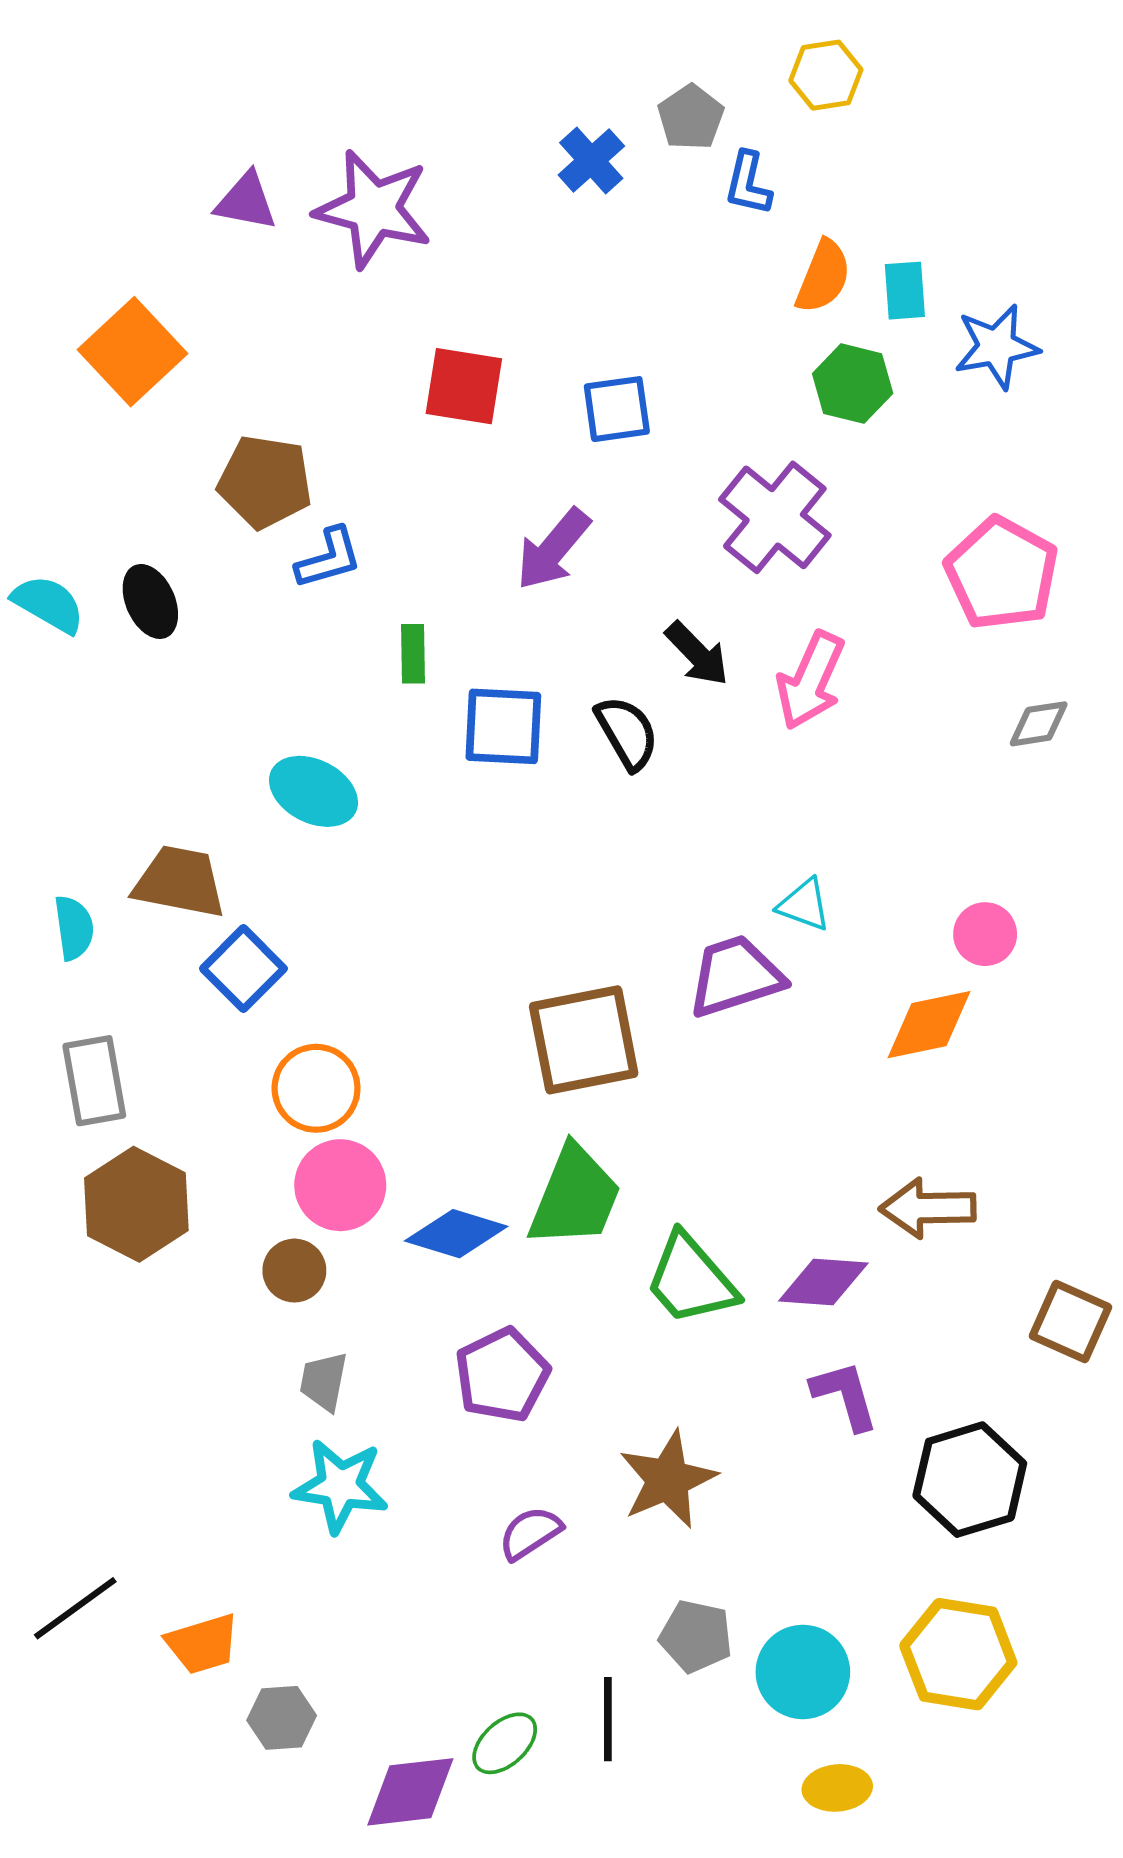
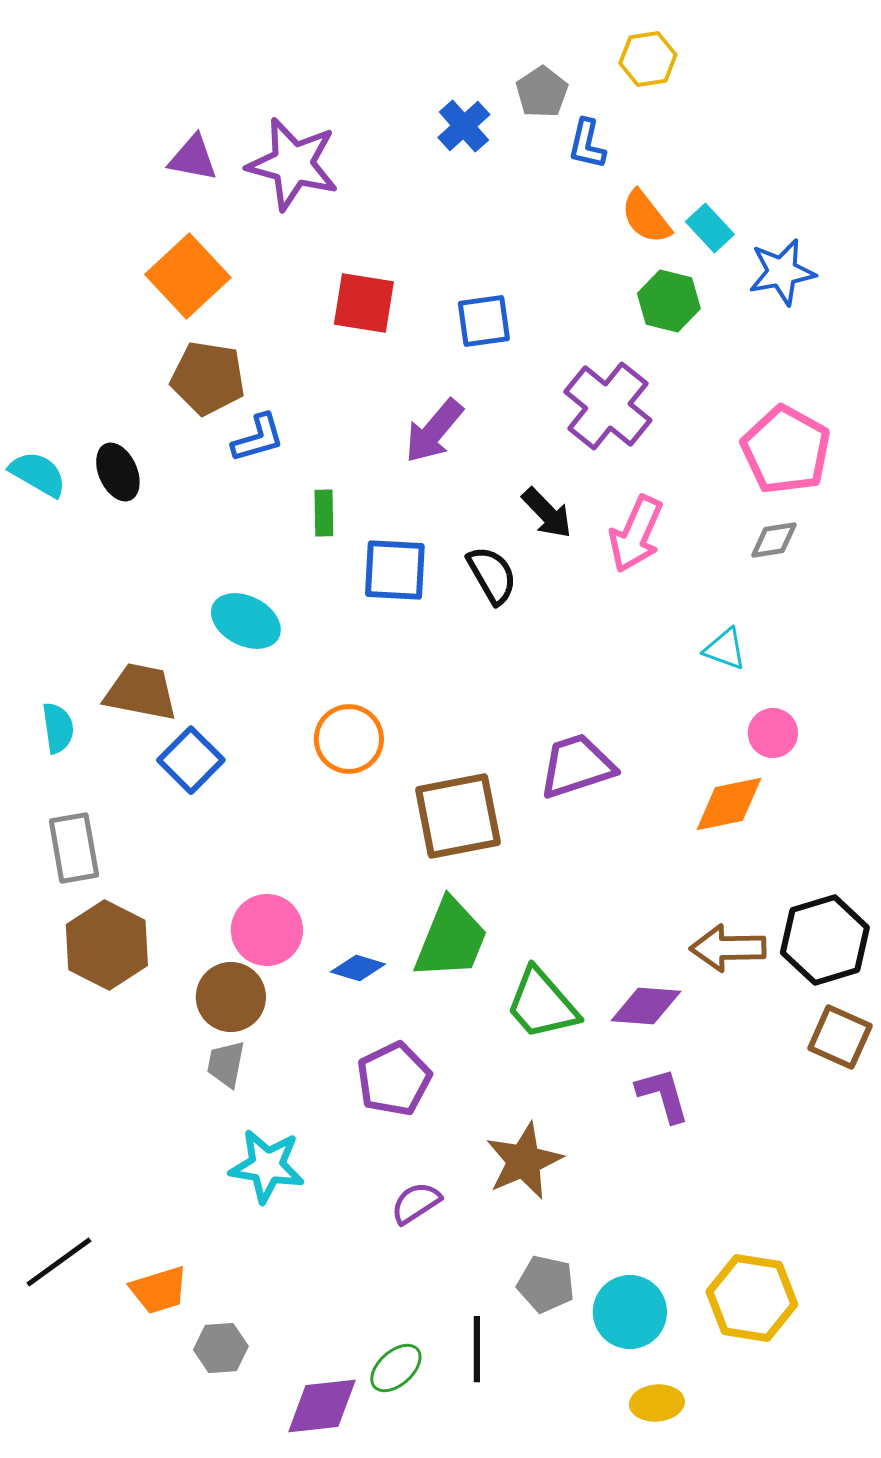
orange semicircle: (823, 277) -> (646, 217), turned 120
cyan rectangle: (905, 291) -> (710, 228), turned -39
orange square: (133, 352) -> (188, 276), moved
gray diamond: (1039, 724) -> (774, 540), moved
cyan triangle: (804, 905) -> (725, 649), moved
orange circle: (316, 1088) -> (349, 739), moved
blue diamond: (456, 1234) -> (358, 968), size x0.7
brown circle: (294, 1271) -> (231, 997), size x1.4
gray trapezoid: (324, 1381) -> (226, 1064), moved
black hexagon: (970, 1480) -> (825, 940), moved

